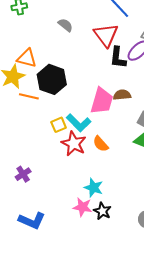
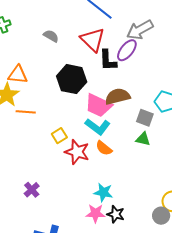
black hexagon: (52, 79) -> (72, 79), moved
brown semicircle: (122, 95) -> (118, 96), size x1.4
pink trapezoid: (102, 101) -> (98, 105), turned 108
cyan L-shape: (79, 123) -> (98, 127), moved

